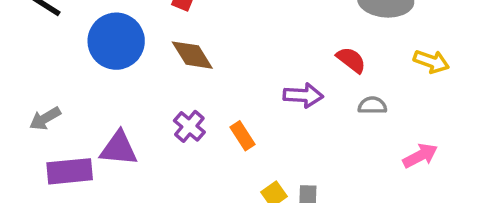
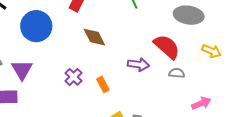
brown diamond: (192, 55) -> (94, 37), moved
red semicircle: (351, 60) -> (167, 47), size x1.6
purple triangle: (119, 148) -> (22, 70), moved, turned 50

